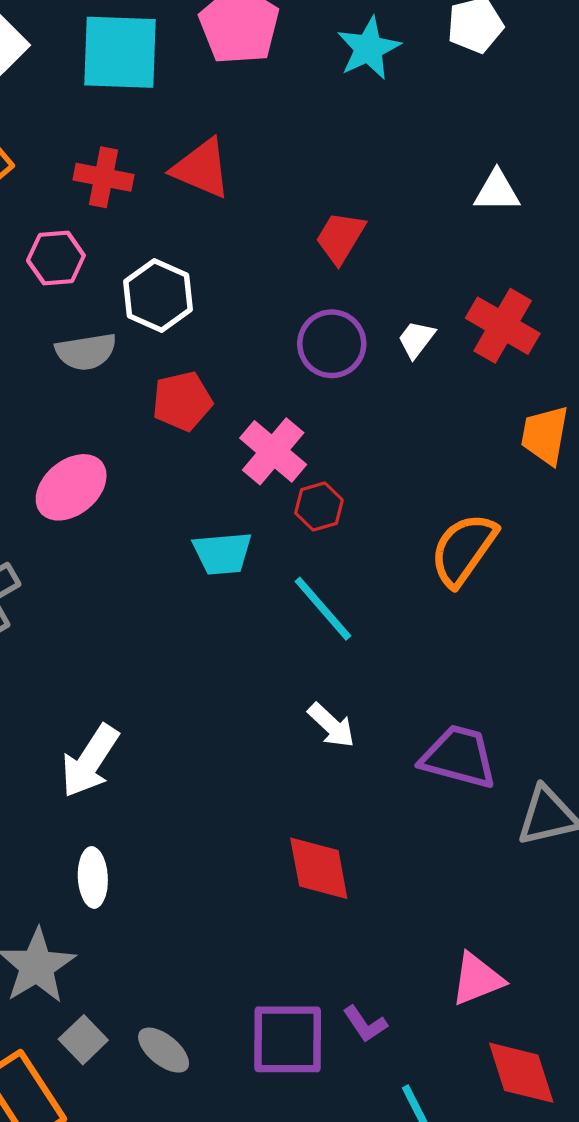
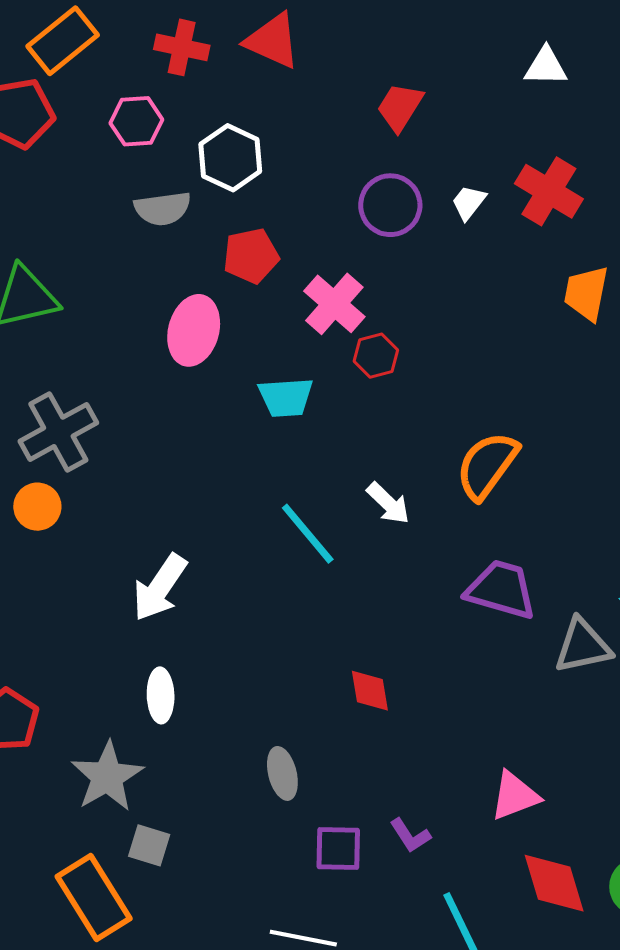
pink ellipse: (71, 487) -> (194, 330), moved, turned -36
orange semicircle: (463, 549) -> (487, 465), moved
cyan line: (323, 609) -> (308, 534), moved
white arrow: (331, 725) -> (388, 503), moved
red diamond: (319, 868) -> (370, 691), size x0.7
purple square: (288, 1039) -> (338, 848), size x0.7
gray square: (83, 1040) -> (149, 845), turned -30
gray ellipse: (164, 1050) -> (282, 773), moved, turned 36

